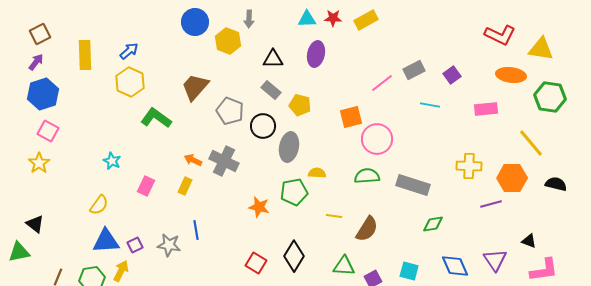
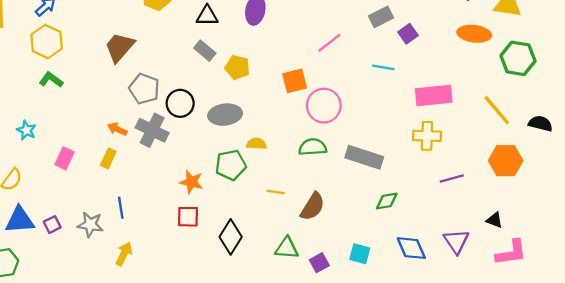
gray rectangle: (414, 70) -> (381, 17), moved
pink rectangle: (486, 109) -> (434, 95), moved, size x1.4
gray pentagon: (230, 111) -> (144, 89), moved
green L-shape: (156, 118) -> (51, 80), moved, size x0.7
black circle: (263, 126) -> (180, 103), moved
gray ellipse: (289, 147) -> (225, 115), turned 72
orange hexagon: (512, 178) -> (506, 161), moved
black semicircle: (556, 184) -> (540, 124), moved
red square: (256, 263) -> (188, 217), moved, turned -30
yellow arrow: (121, 271) -> (124, 254), moved

